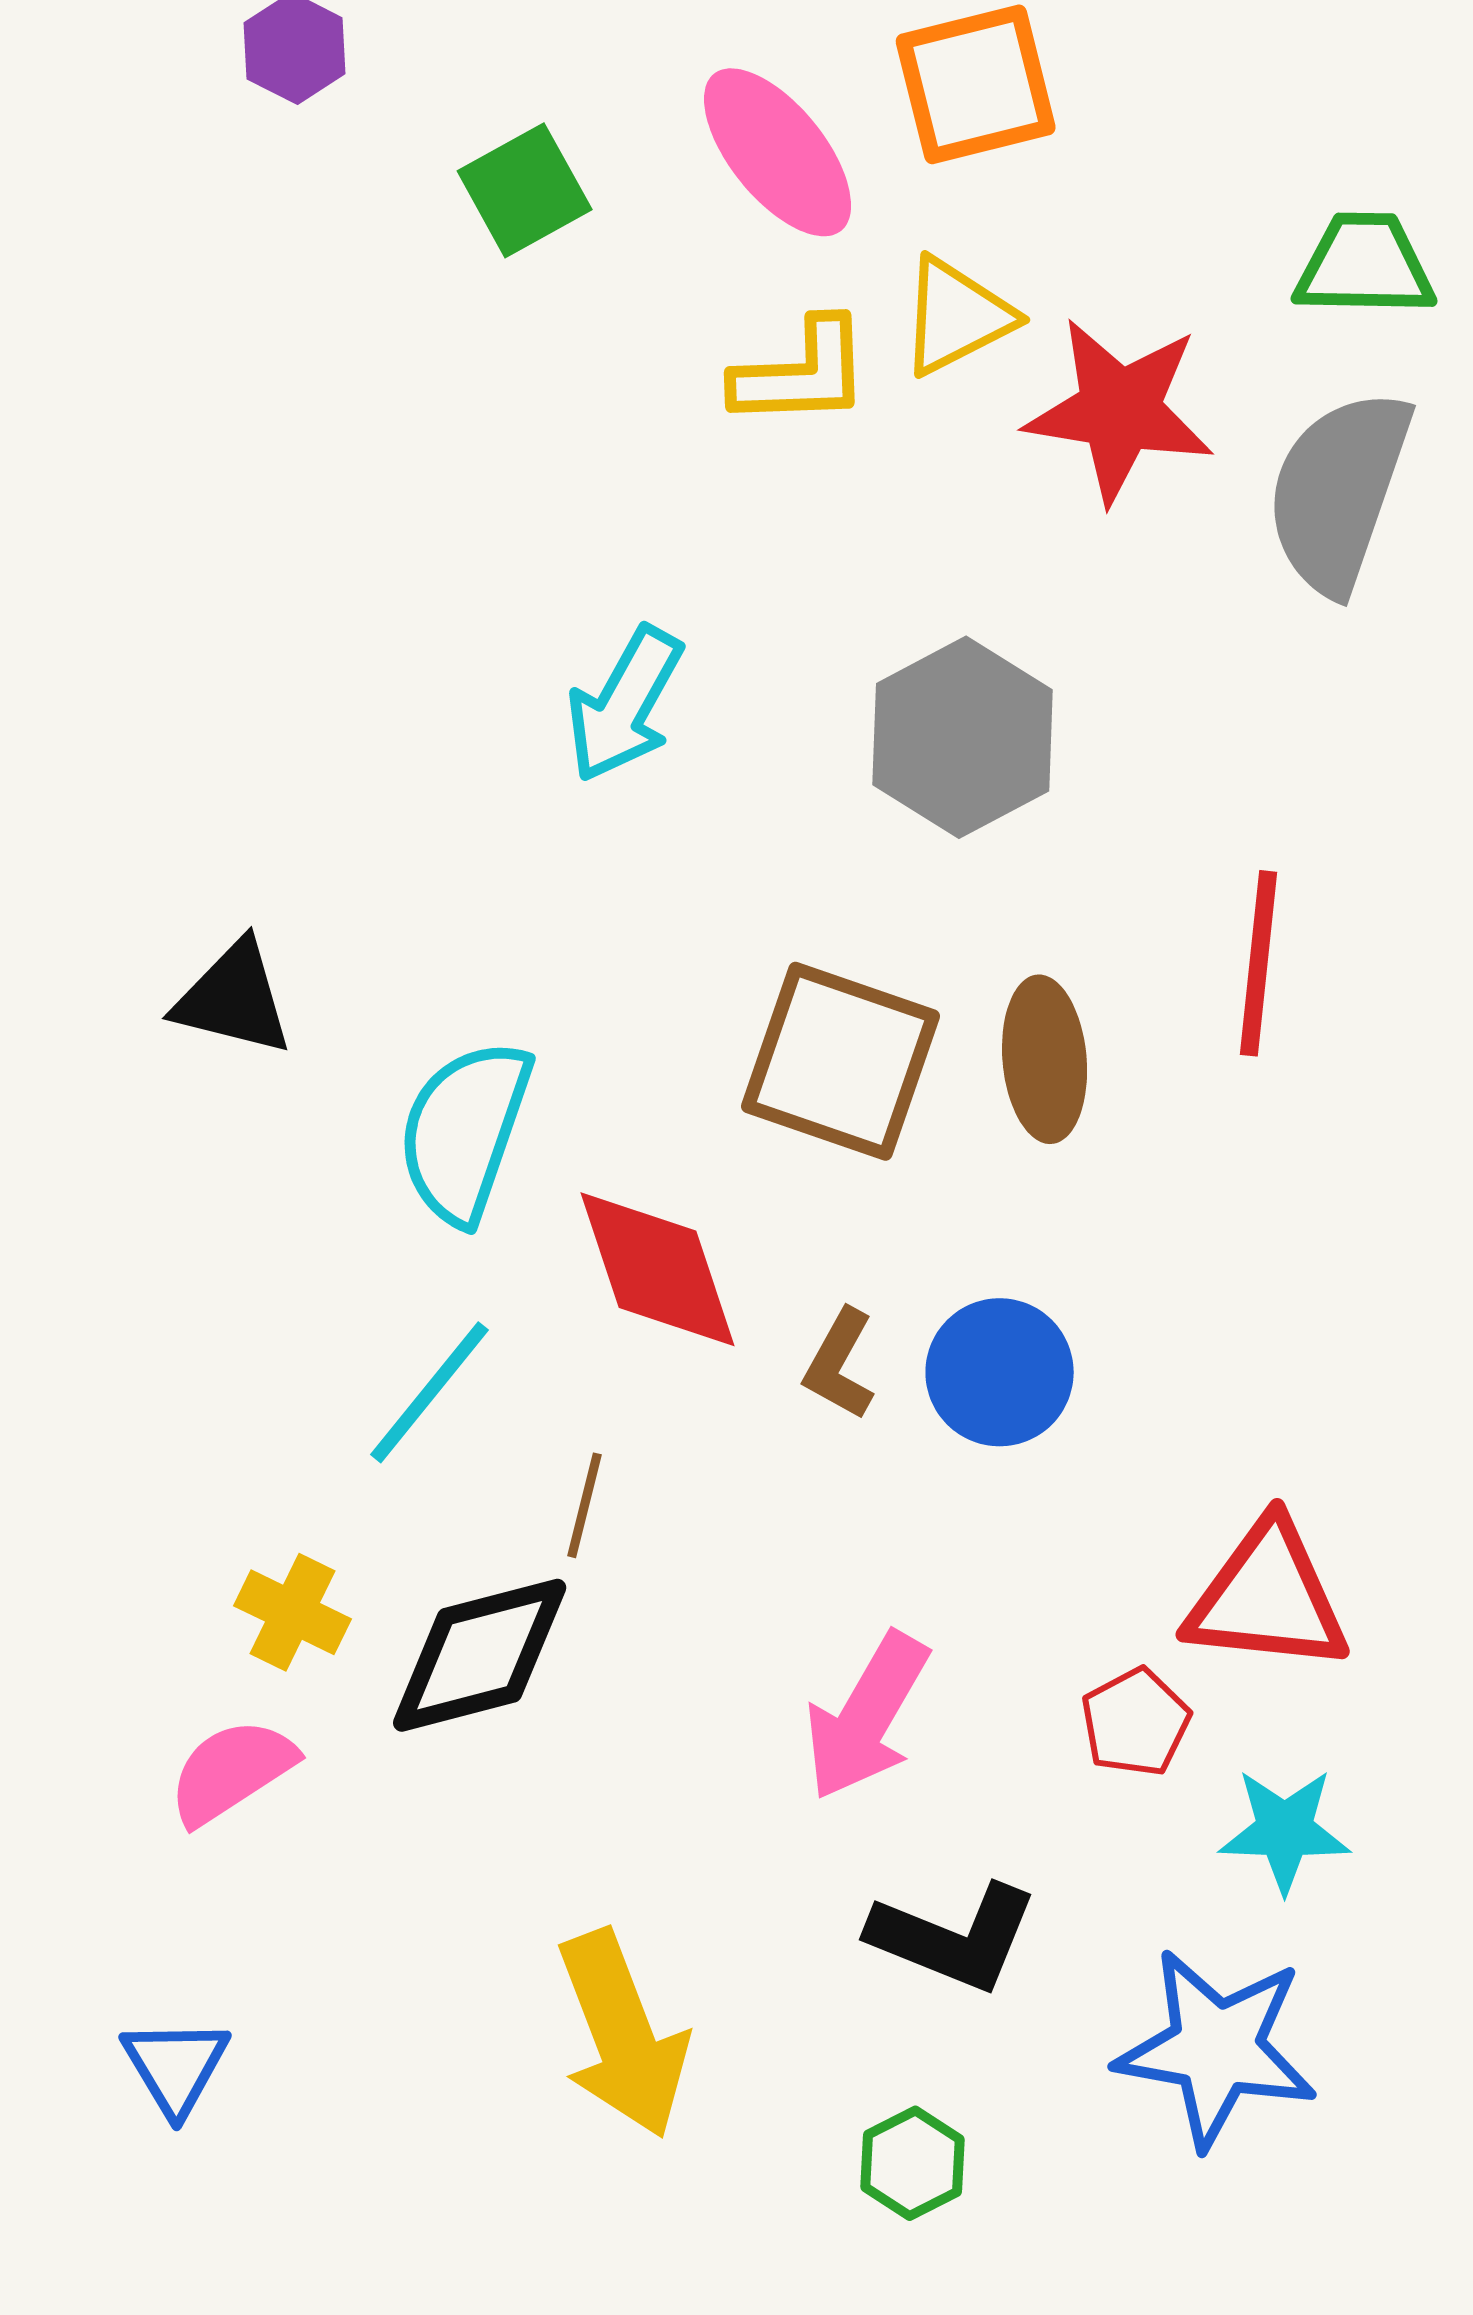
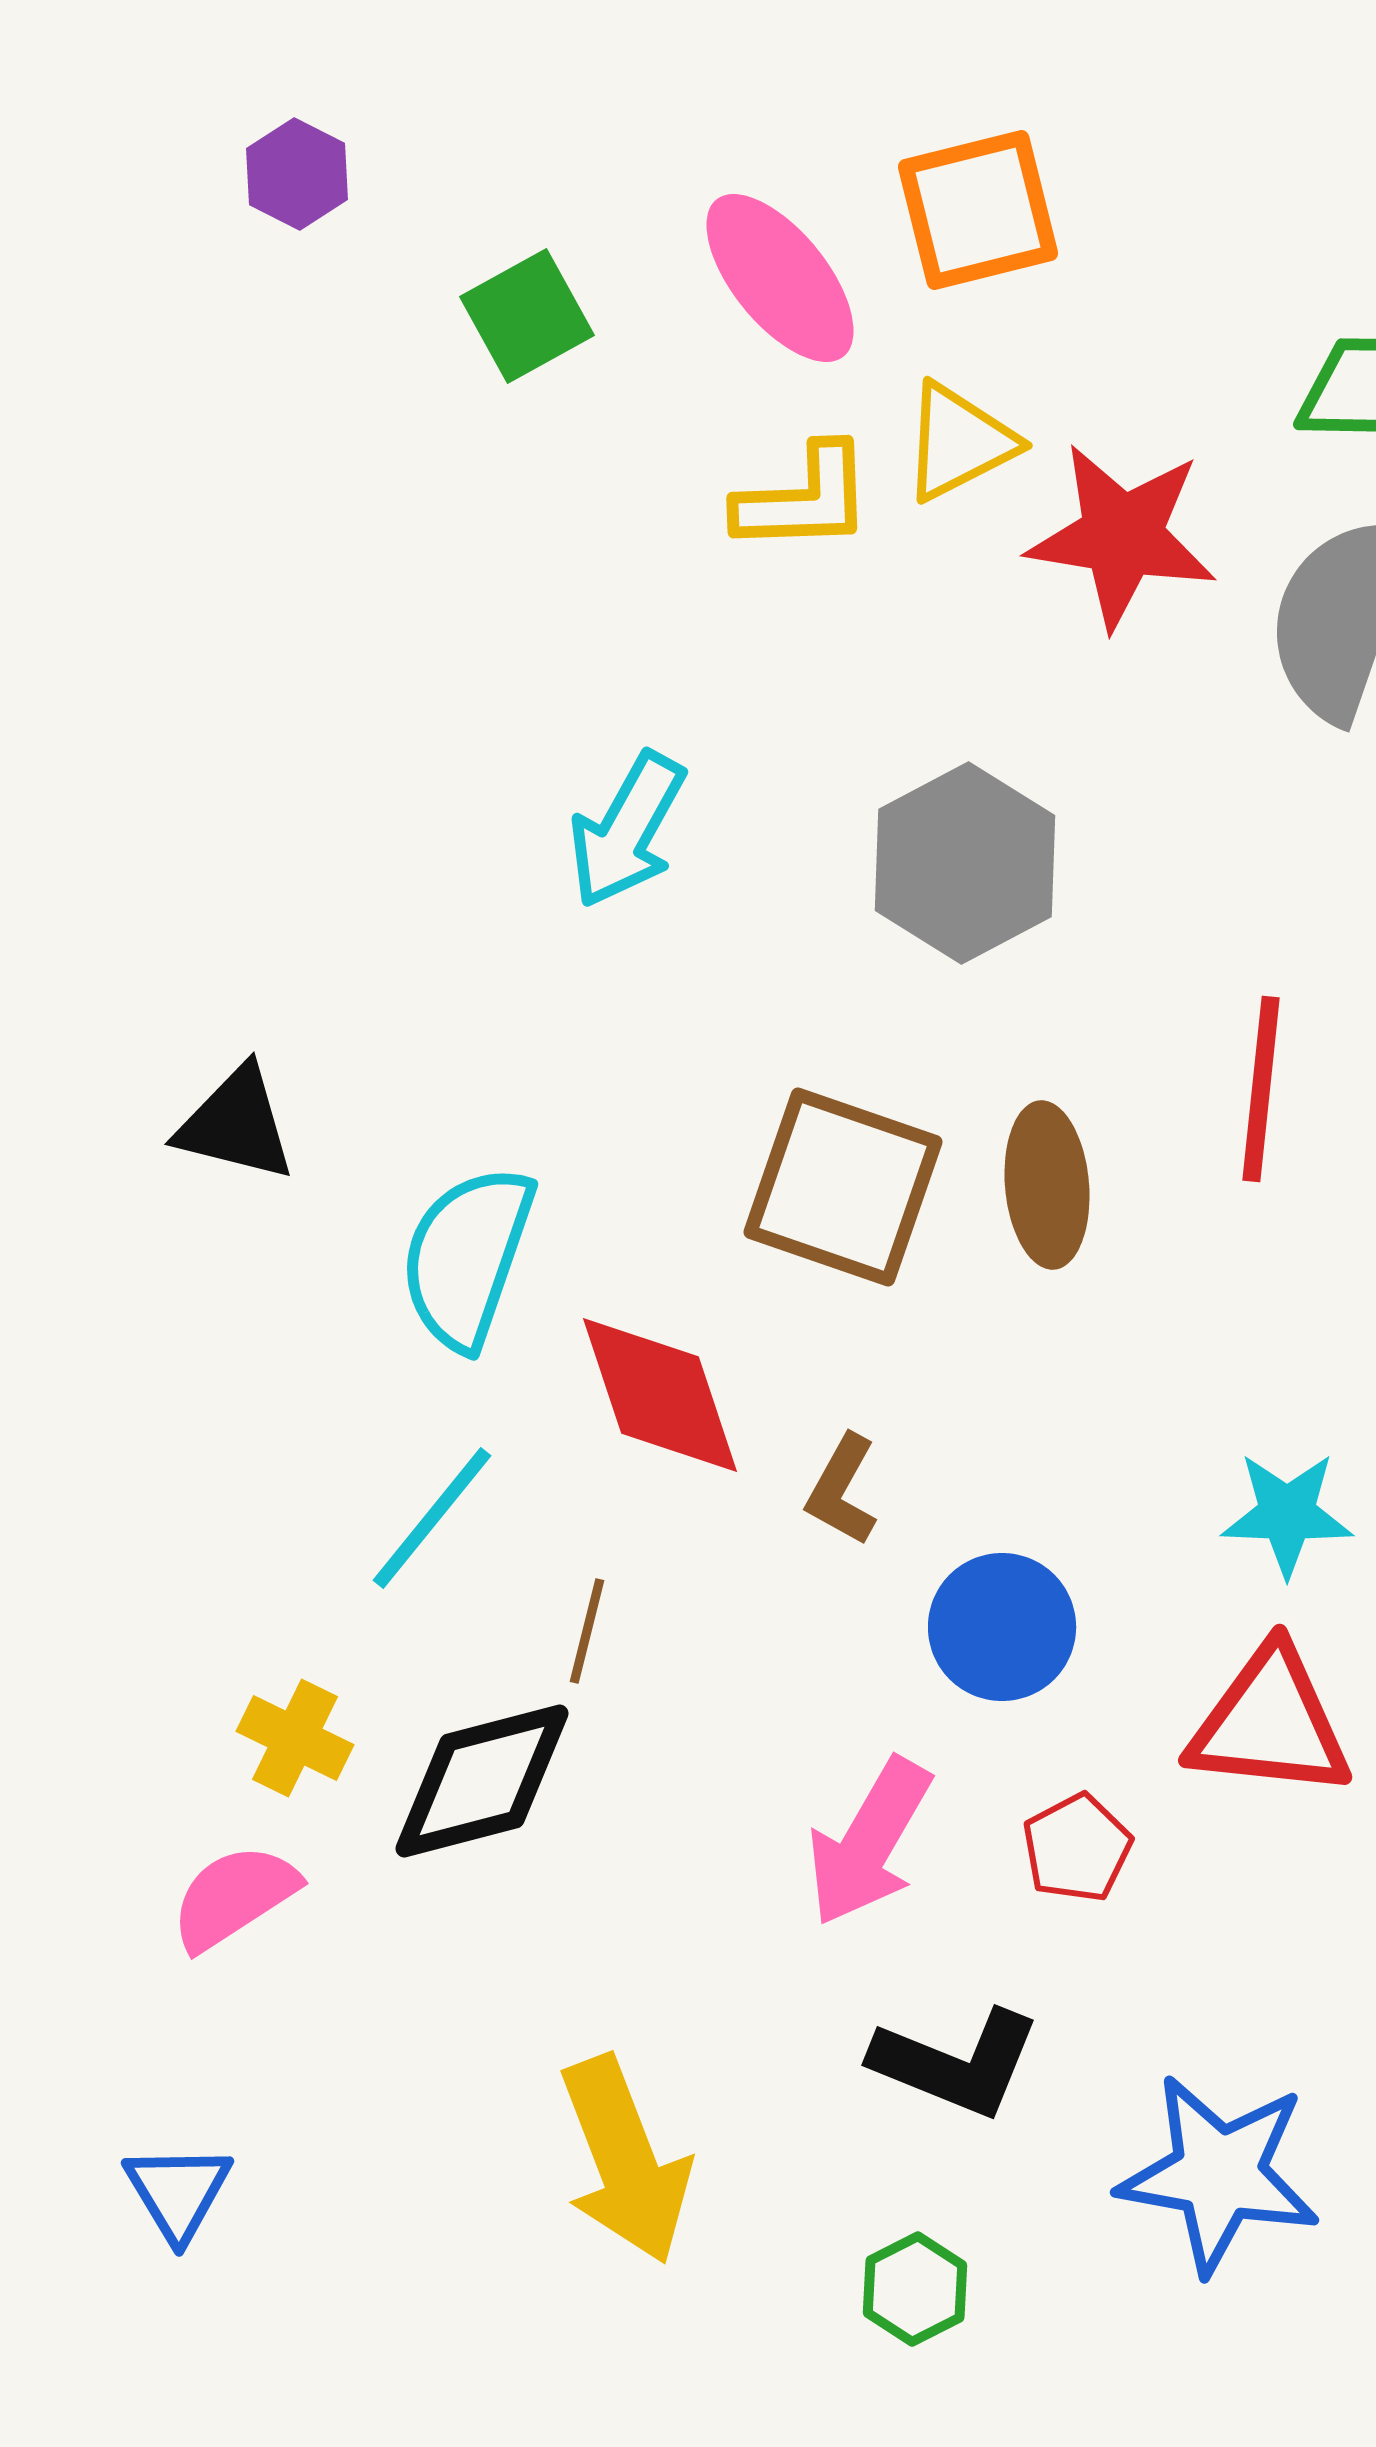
blue circle: (1000, 1372) -> (1002, 1627), moved
red pentagon: (1136, 1722) -> (1077, 1848), moved
cyan star: (1285, 1830) -> (1287, 1514), moved

